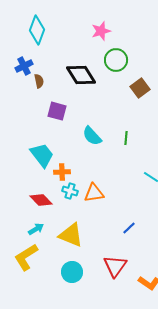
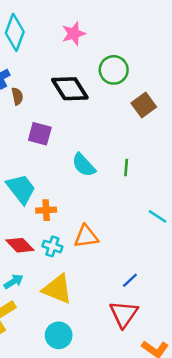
pink star: (101, 31) -> (74, 34), moved
cyan cross: (70, 191) -> (52, 246), moved
red triangle: (115, 266) -> (124, 314), moved

